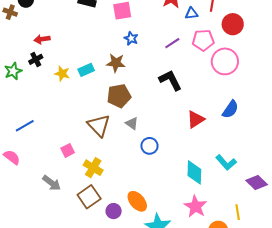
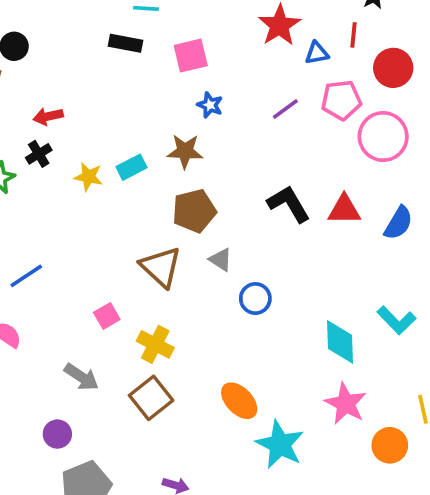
black L-shape: (170, 80) -> (289, 204), moved
red triangle: (196, 119) -> (344, 210), moved, turned 36
purple circle: (114, 211) -> (57, 434), moved

